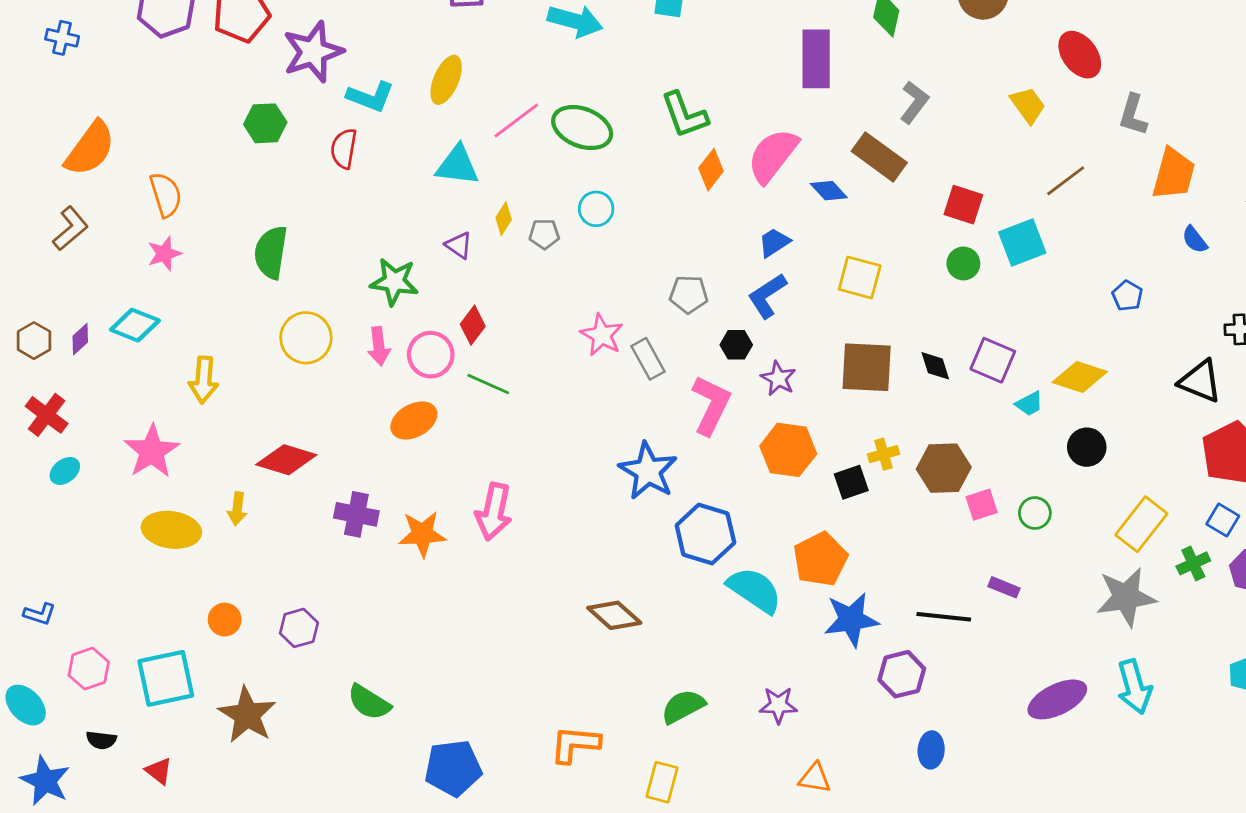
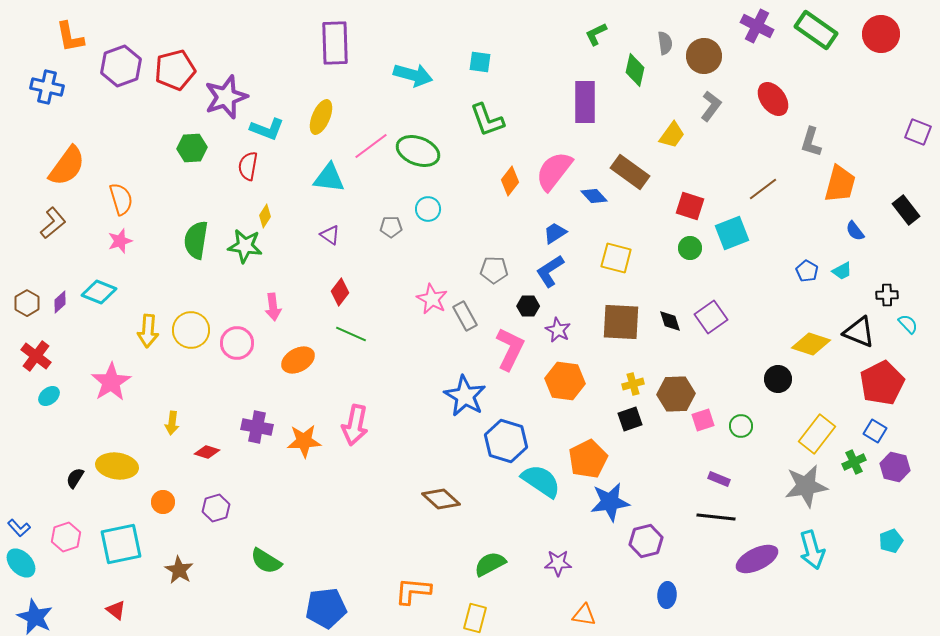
blue cross: (62, 38) -> (47, 87), size x1.4
gray L-shape: (914, 102) -> (711, 106), moved
yellow trapezoid: (1028, 105) -> (672, 135), moved, turned 72
green L-shape: (684, 115) -> (487, 120), moved
yellow diamond: (504, 219) -> (265, 216), moved
green star: (394, 282) -> (245, 246), moved
yellow circle: (306, 338) -> (191, 330), moved
pink circle: (431, 355) -> (237, 343), moved
purple square: (993, 360) -> (711, 317), turned 32
yellow diamond: (1080, 377) -> (811, 344), moved
cyan trapezoid: (1029, 404) -> (842, 271), moved
red diamond: (286, 460) -> (207, 452), moved, size x0.6
black square: (851, 482) -> (630, 419), moved
yellow ellipse: (171, 530) -> (117, 466), moved
blue L-shape: (40, 614) -> (19, 528), moved, turned 30
black line: (944, 617) -> (716, 517), moved
brown star: (247, 715) -> (179, 570), size x0.7
black semicircle: (101, 740) -> (75, 478), moved, turned 115

